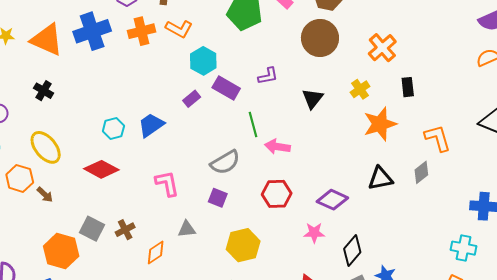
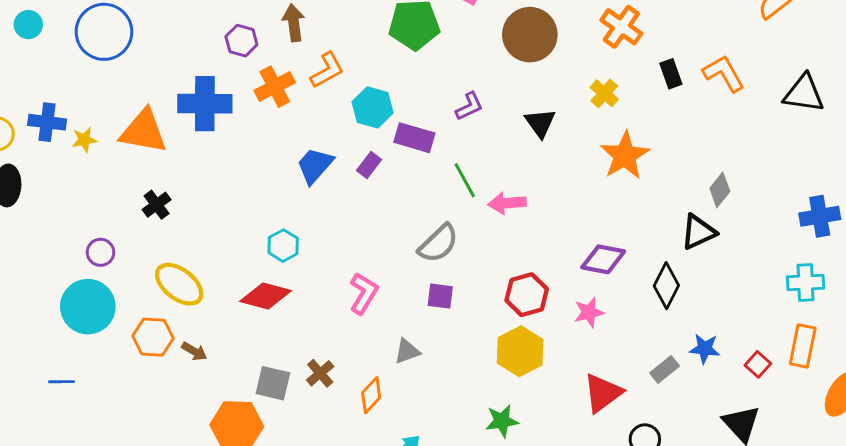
orange L-shape: (179, 29) -> (327, 70), turned -44
blue cross: (92, 31) -> (205, 104), turned 33
black cross: (44, 91) -> (157, 205), turned 36
orange star: (380, 124) -> (625, 156), moved
blue trapezoid: (151, 125) -> (315, 166), moved
cyan hexagon: (113, 129) -> (283, 246), moved
orange L-shape: (438, 138) -> (724, 73), moved
black triangle: (380, 178) -> (698, 232), moved
pink L-shape: (167, 183) -> (364, 293), turned 56
red hexagon: (277, 194) -> (527, 295), moved
yellow hexagon: (243, 245) -> (520, 351), moved
black diamond: (352, 251) -> (666, 286), moved

